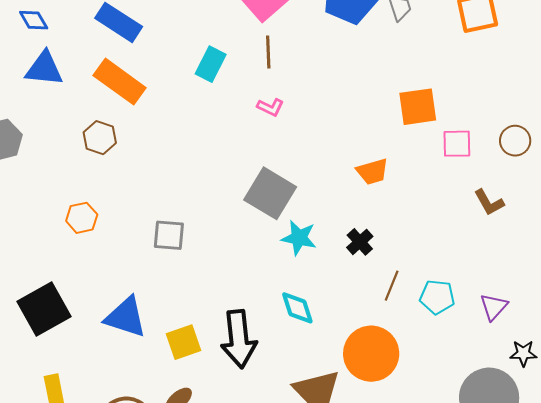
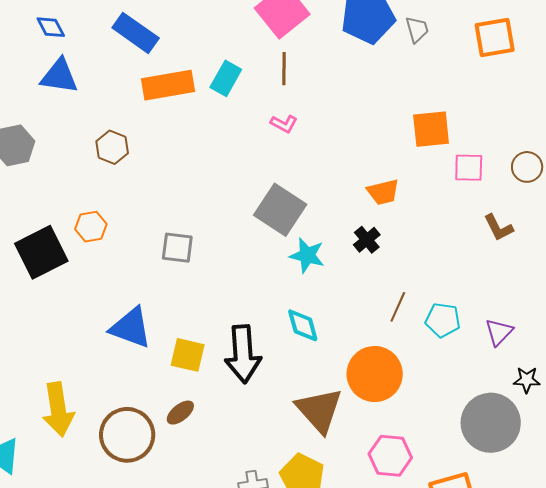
orange rectangle: (120, 82) -> (168, 85), moved, turned -48
black cross: (360, 242) -> (367, 240), moved
black square: (44, 309) -> (41, 252), moved
yellow square: (183, 342) -> (188, 355), turned 30

